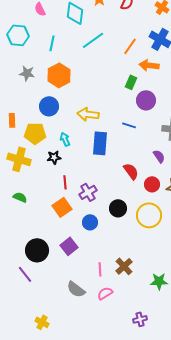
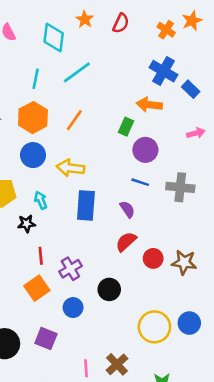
cyan line: (52, 43) -> (36, 79), moved
orange line: (130, 46) -> (74, 120), moved
blue circle: (49, 106) -> (33, 155), moved
blue line: (129, 125) -> (140, 182), moved
purple semicircle: (159, 156) -> (127, 209), moved
red semicircle: (131, 171) -> (126, 242), turned -96
yellow circle: (149, 215) -> (154, 327), moved
purple square: (69, 246) -> (46, 339), turned -30

